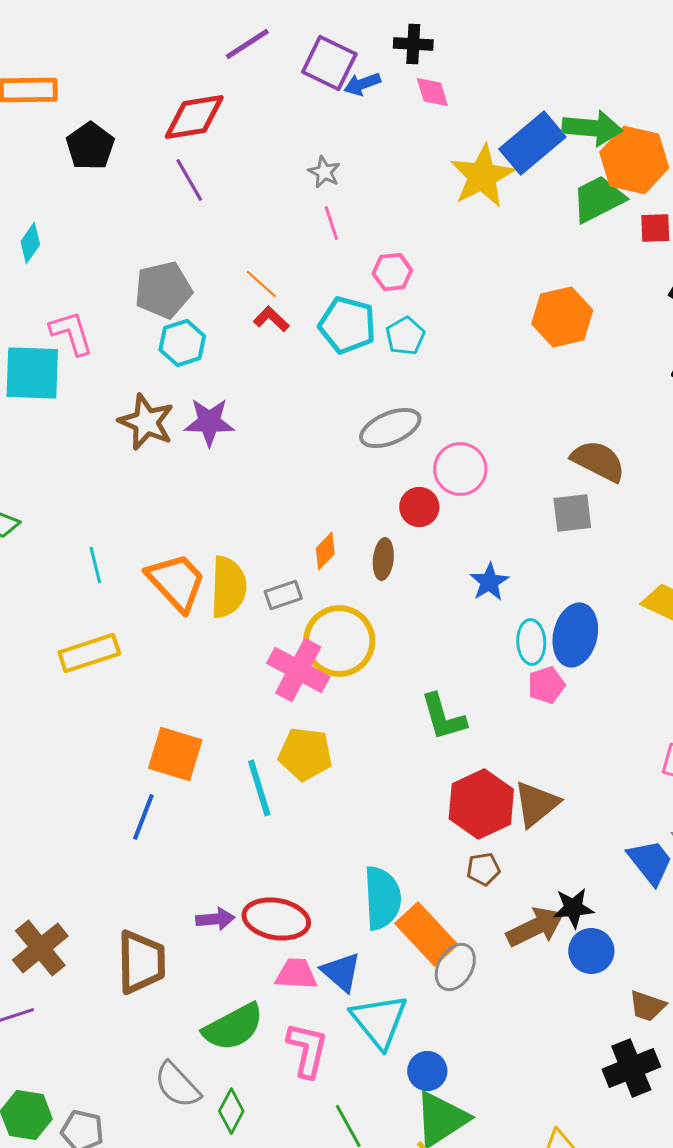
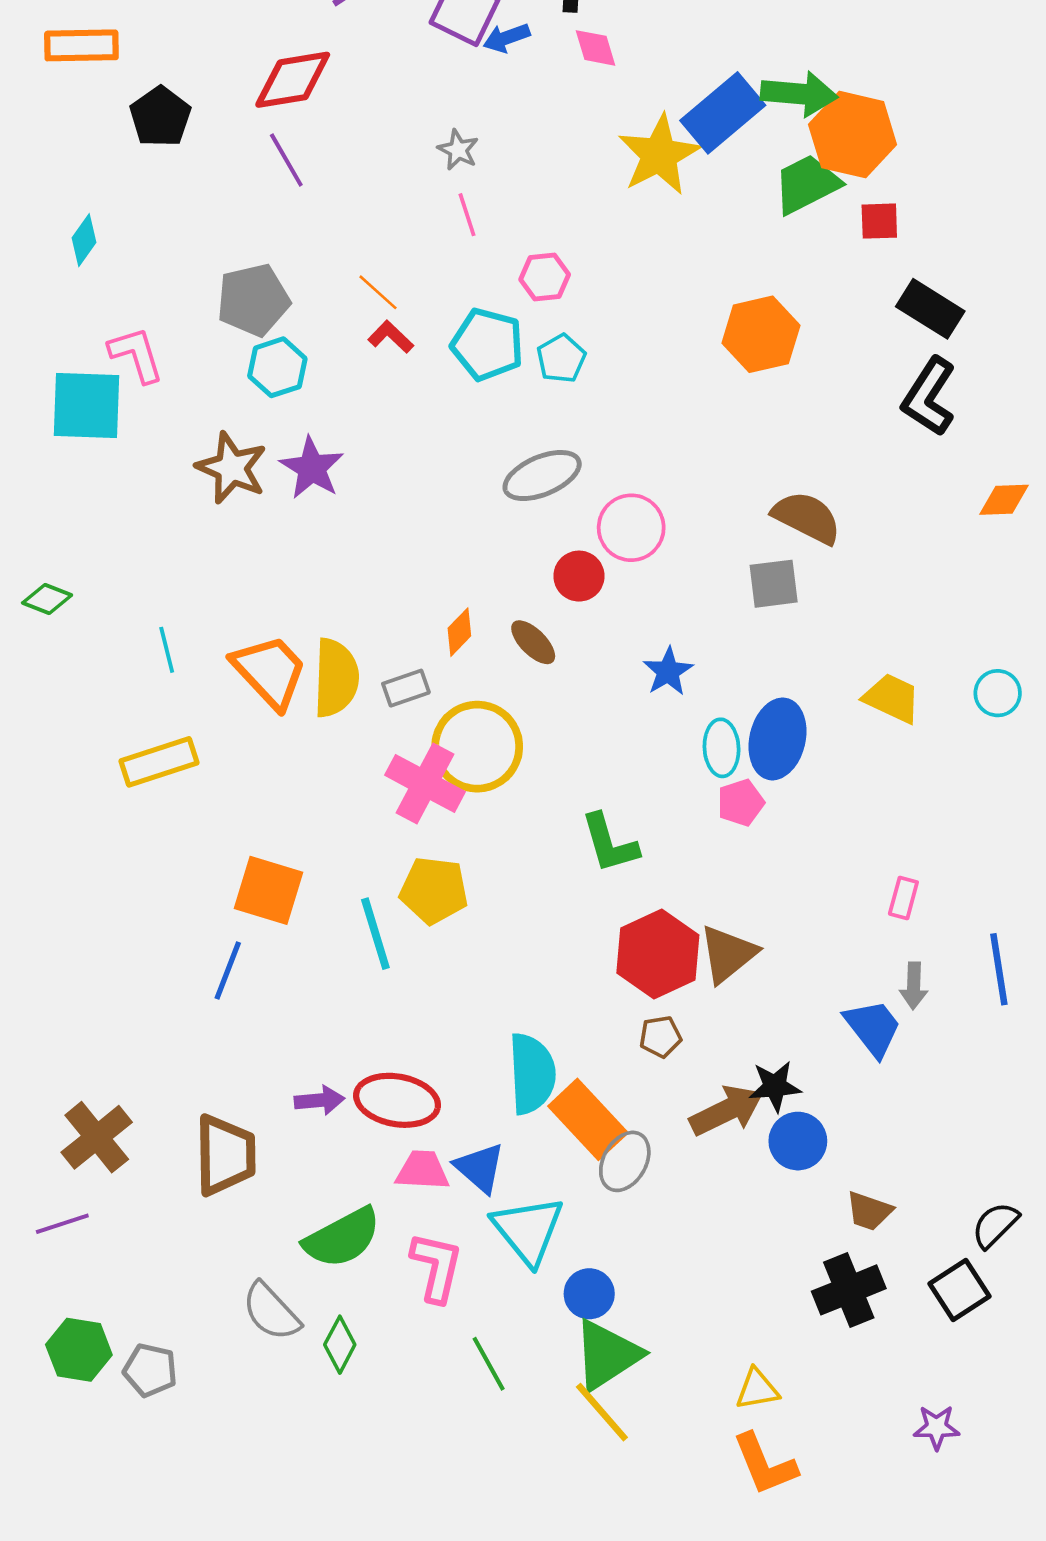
purple star: (209, 422) -> (312, 468), turned 30
brown ellipse: (383, 559) -> (533, 642), turned -51

